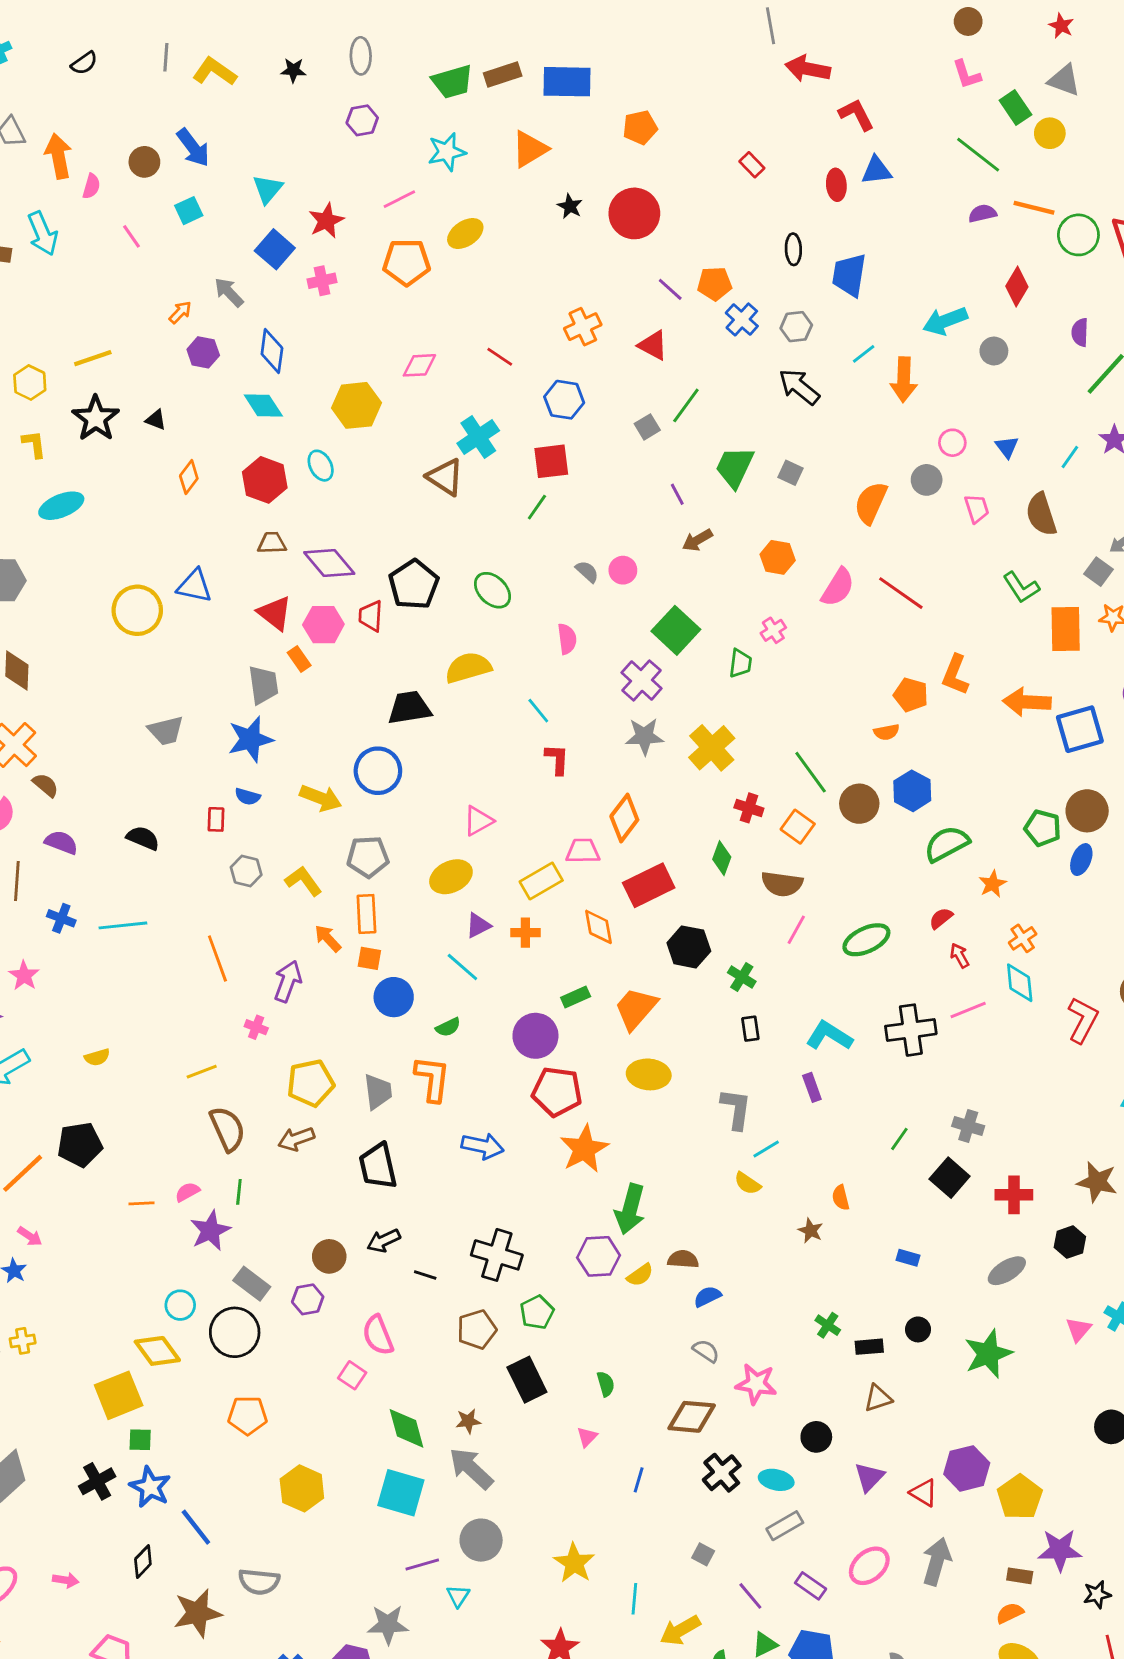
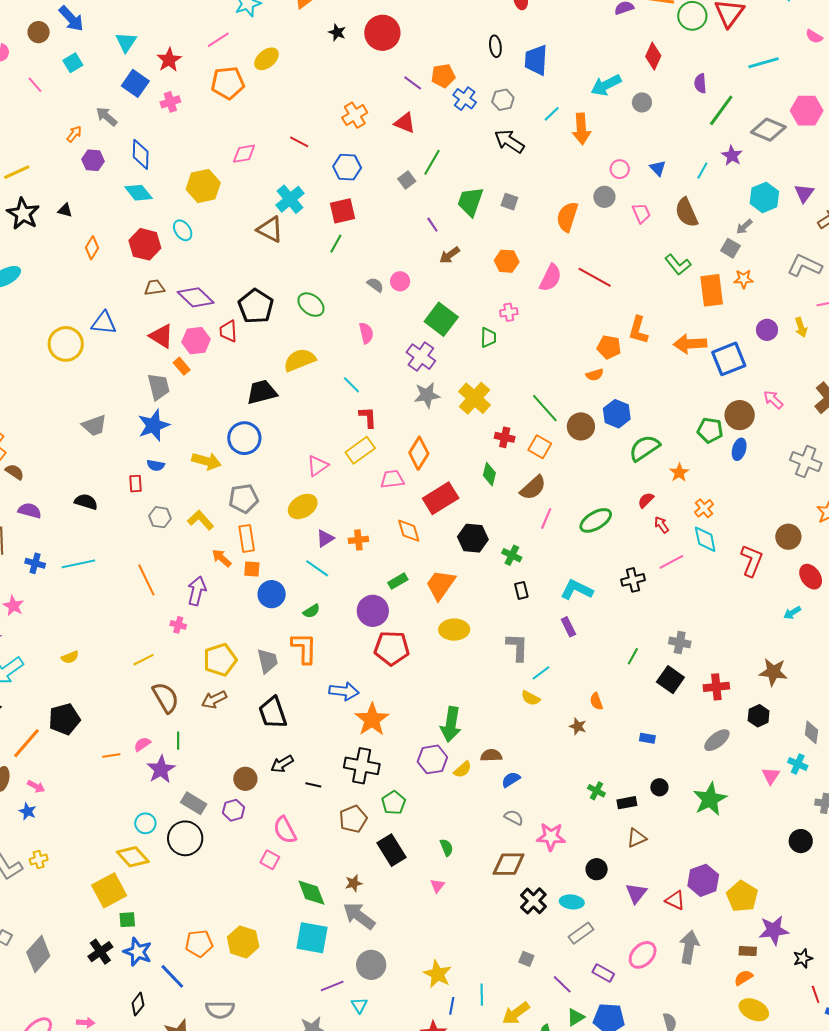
pink cross: (773, 630) -> (509, 312), turned 30
yellow rectangle: (541, 881) -> (360, 450), moved
brown semicircle: (782, 884) -> (533, 488), turned -44
black cross: (911, 1030) -> (633, 580), size x0.7
orange star: (584, 1149) -> (372, 719), moved
orange pentagon: (248, 1415) -> (199, 943), moved
blue line: (639, 1480) -> (452, 1006), moved

